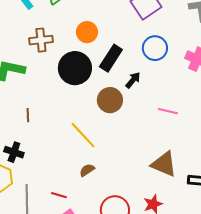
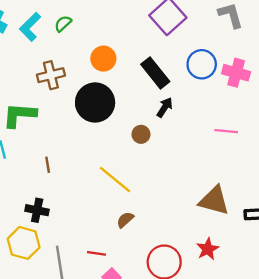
blue circle: (155, 48) -> (202, 64), moved
black rectangle: (111, 58) -> (155, 73), moved, turned -64
brown circle: (110, 100) -> (141, 134), size x0.6
pink line: (168, 111) -> (226, 131), moved

